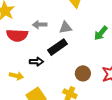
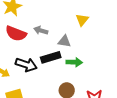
green arrow: (101, 33) -> (74, 62), moved, turned -147
black arrow: (36, 62) -> (26, 65), size x1.5

